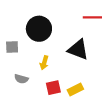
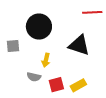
gray semicircle: (21, 79) -> (34, 77), moved

